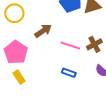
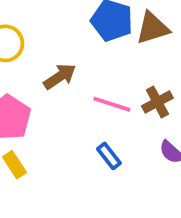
blue rectangle: (69, 73) -> (109, 156), turned 32

